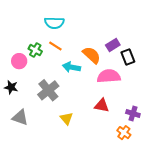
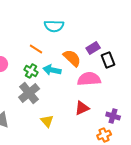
cyan semicircle: (54, 23) -> (54, 26), moved
green cross: (35, 50) -> (31, 71), moved
red triangle: (102, 105) -> (82, 108), turned -35
orange cross: (124, 133) -> (104, 135), turned 32

